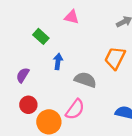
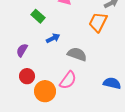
orange trapezoid: (115, 58) -> (98, 22), moved
blue arrow: (58, 62) -> (53, 38), turned 56

